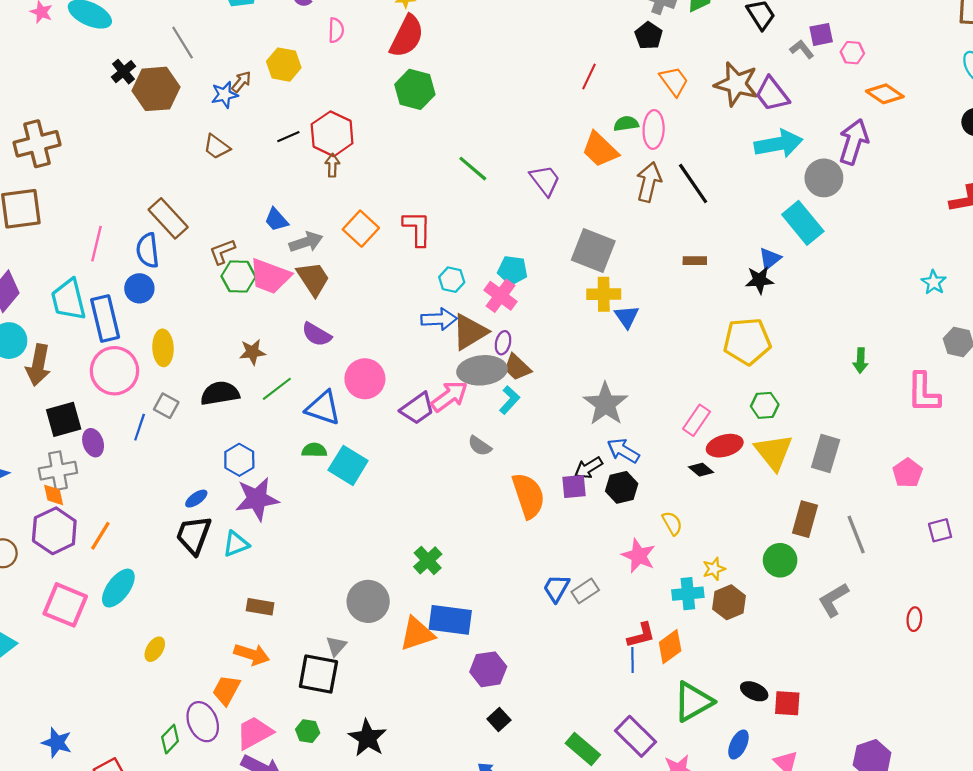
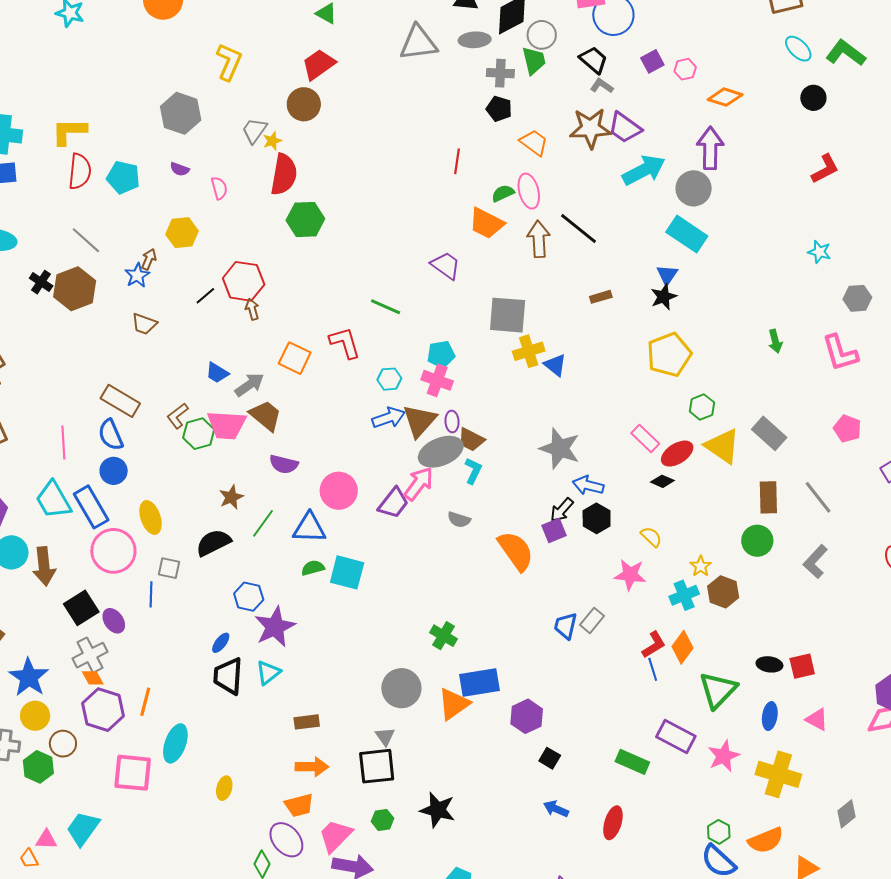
gray L-shape: (802, 49) -> (602, 86), moved
green line: (473, 169) -> (386, 307), moved
pink rectangle: (697, 420) -> (645, 438), turned -64
gray rectangle: (826, 453) -> (769, 433), turned -48
orange trapezoid: (226, 690) -> (299, 805), turned -116

